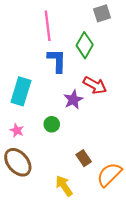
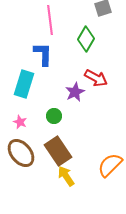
blue L-shape: (57, 61) -> (43, 54), moved
brown rectangle: (84, 158) -> (58, 151), moved, size x1.8

